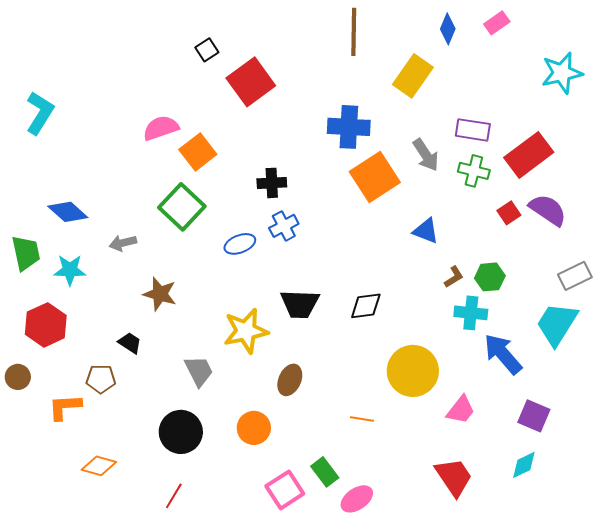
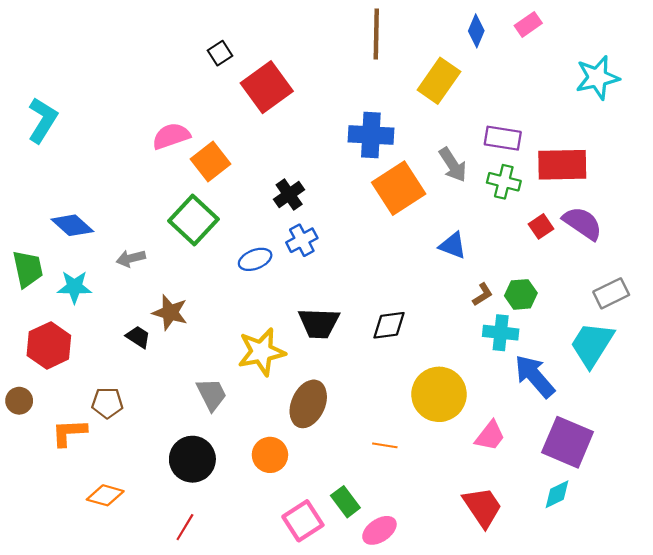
red rectangle: (529, 155) -> (562, 165), turned 36
black cross: (272, 183) -> (289, 195), turned -32
black trapezoid: (130, 343) -> (138, 337), moved
brown ellipse: (290, 380) -> (308, 404), size x1.4
purple square: (534, 416) -> (568, 442), size x1.5

